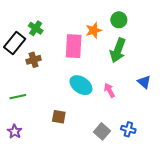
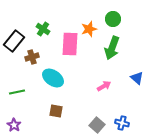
green cross: (36, 28) -> (43, 29), moved
cyan ellipse: (81, 85) -> (53, 78), moved
pink arrow: (109, 90) -> (104, 86), turned 88

